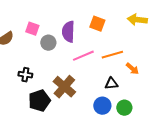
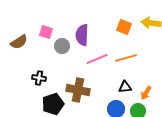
orange square: (97, 24) -> (124, 27), moved
orange arrow: (132, 69) -> (146, 93), moved, turned 80
brown cross: (64, 87) -> (78, 90), turned -30

